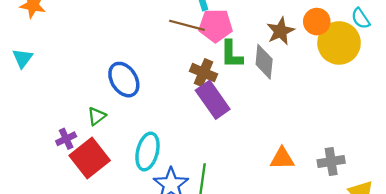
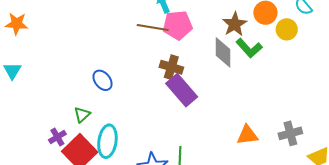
yellow circle: (339, 43) -> (287, 29), size x0.6
green L-shape: (231, 54) -> (249, 48), moved, turned -36
blue ellipse: (124, 80) -> (102, 80), size x0.7
cyan ellipse: (147, 151) -> (107, 141), moved

